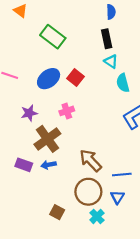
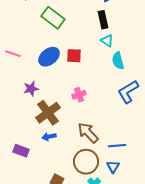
red square: (75, 78) -> (74, 56), turned -35
pink cross: (67, 111) -> (79, 95), moved
purple rectangle: (24, 165) -> (21, 151), moved

